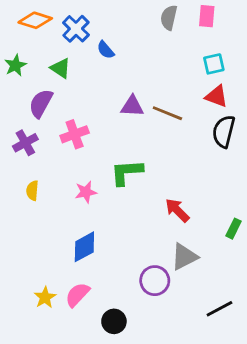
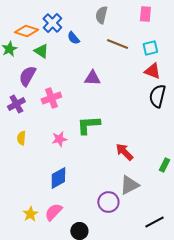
gray semicircle: (169, 18) -> (101, 15), moved
orange diamond: (35, 20) -> (26, 31), moved
brown line: (167, 113) -> (117, 44), moved

